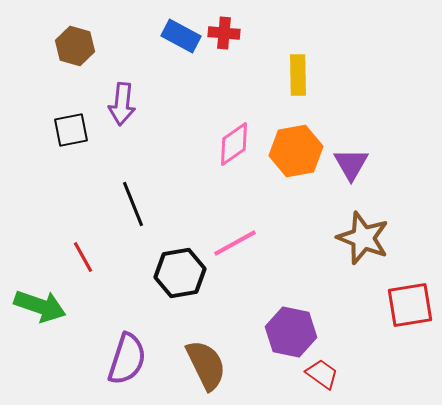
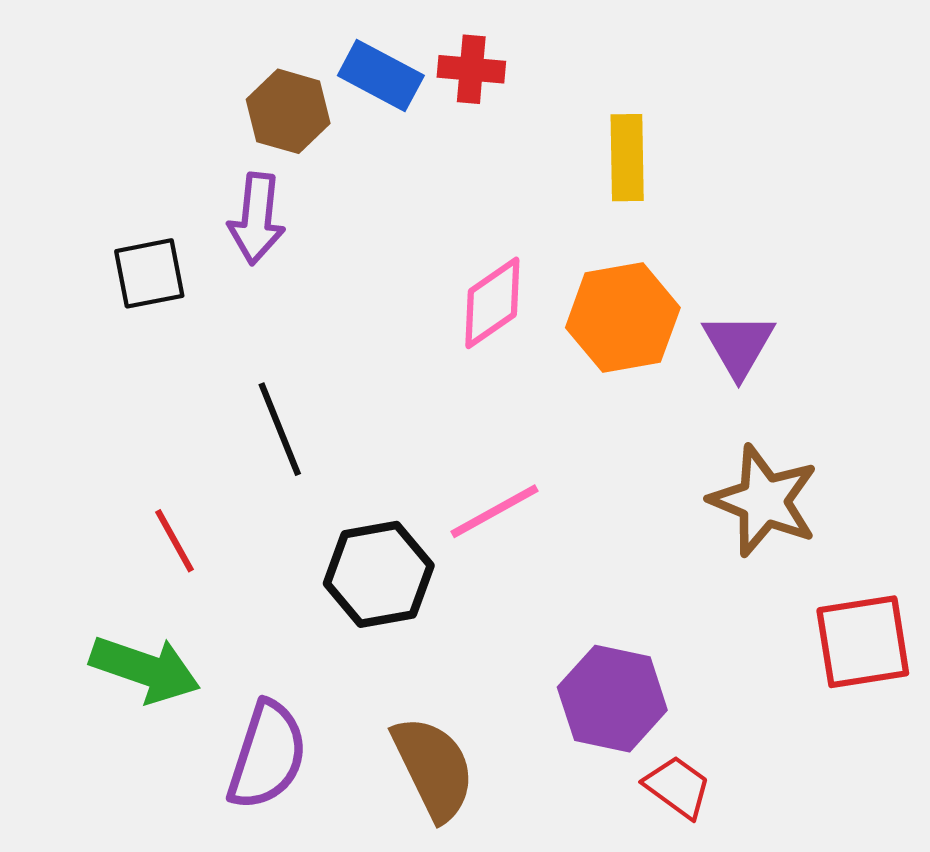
brown hexagon: (75, 46) -> (288, 111), moved
green arrow: (40, 306) -> (145, 669), moved

